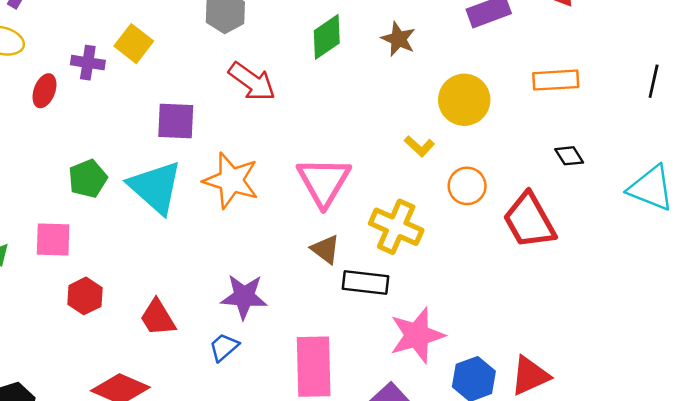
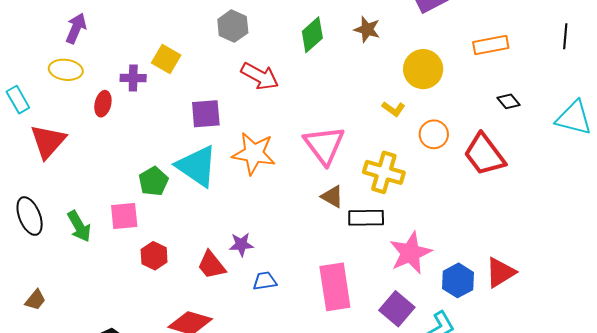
green pentagon: (88, 179) -> (153, 181), moved
purple star: (244, 297) -> (241, 245), moved, size x0.7
blue trapezoid: (224, 347) -> (265, 281), turned 40

